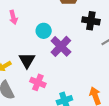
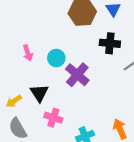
pink arrow: (13, 17) -> (28, 53), moved

